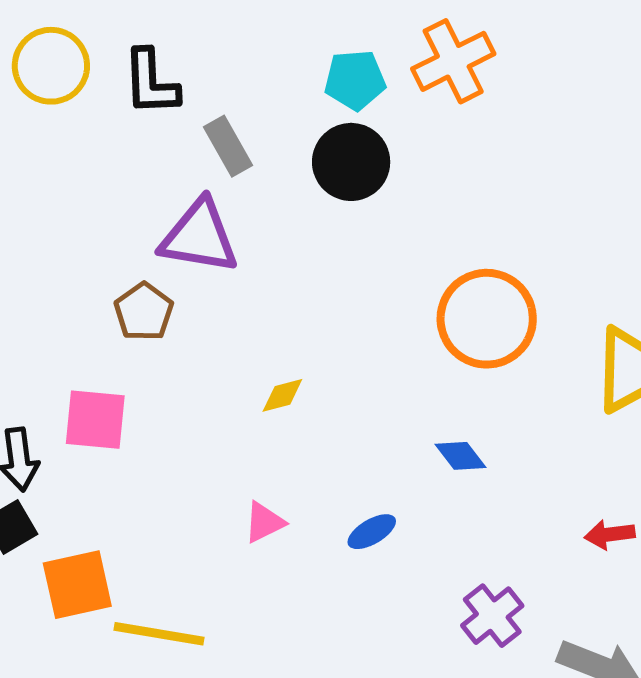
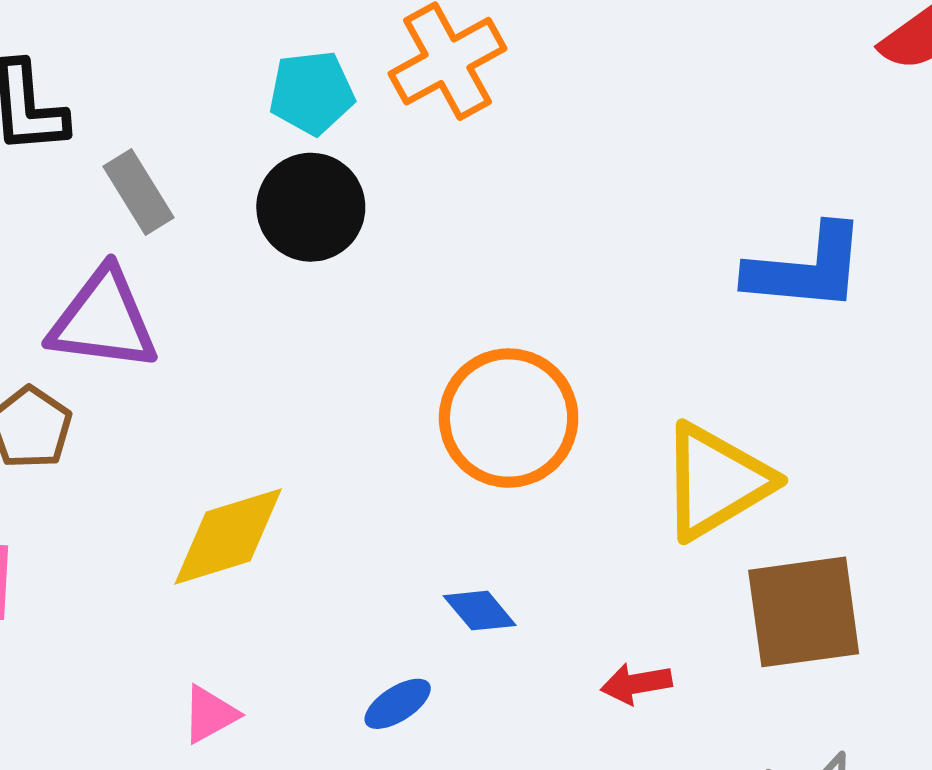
yellow diamond: (282, 395) -> (228, 536), size x2.0
blue ellipse: (372, 532) -> (398, 704), moved
red arrow: (610, 534) -> (636, 684), moved

